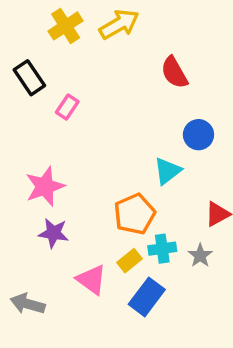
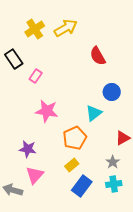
pink star: (45, 186) -> (47, 111), moved, turned 30
cyan cross: (162, 249) -> (114, 184), moved
pink triangle: (91, 280) -> (35, 175), moved, turned 36

